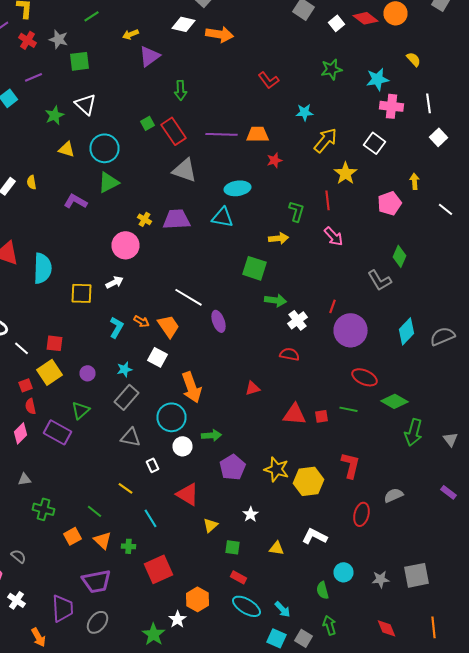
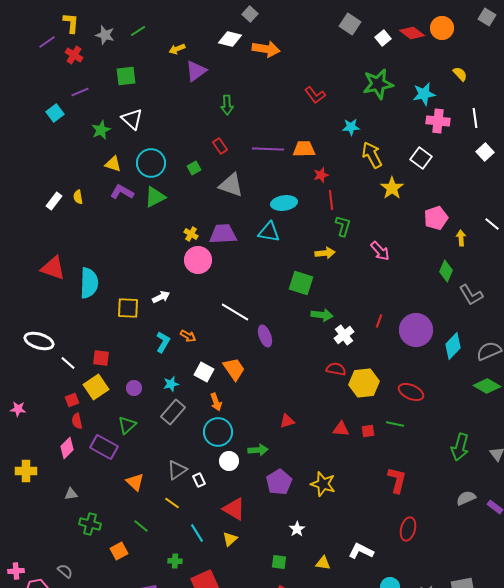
gray star: (58, 39) -> (105, 35), moved
green star: (332, 69) -> (378, 84), size x1.4
green square: (148, 123) -> (194, 168), moved
red rectangle: (174, 131) -> (220, 146), size x0.6
yellow arrow: (326, 140) -> (372, 155), turned -68
yellow arrow: (414, 181) -> (461, 238), moved
red line: (328, 200) -> (331, 200), moved
purple L-shape: (76, 201) -> (122, 192), moved
pink circle: (126, 245) -> (198, 260), moved
gray L-shape: (380, 280) -> (471, 295), moved
orange trapezoid: (168, 326) -> (234, 369), moved
purple circle: (350, 330) -> (416, 330), moved
orange arrow: (192, 387) -> (216, 402), moved, size x0.6
red triangle: (252, 388) -> (287, 421), moved
green diamond: (394, 401) -> (487, 386), moved
red triangle: (294, 414) -> (341, 429), size x0.7
gray triangle: (130, 437) -> (177, 470), moved, turned -45
yellow hexagon: (308, 481) -> (364, 383), moved
gray semicircle: (394, 495) -> (466, 498), moved
yellow triangle: (210, 525) -> (230, 539), moved
orange triangle: (102, 540) -> (135, 482), moved

